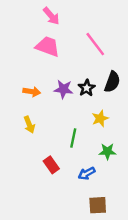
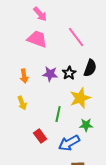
orange arrow: (32, 92) -> (24, 76), turned 72
yellow star: (100, 118) -> (80, 98), size x1.5
blue arrow: (87, 173) -> (69, 143), size x1.5

